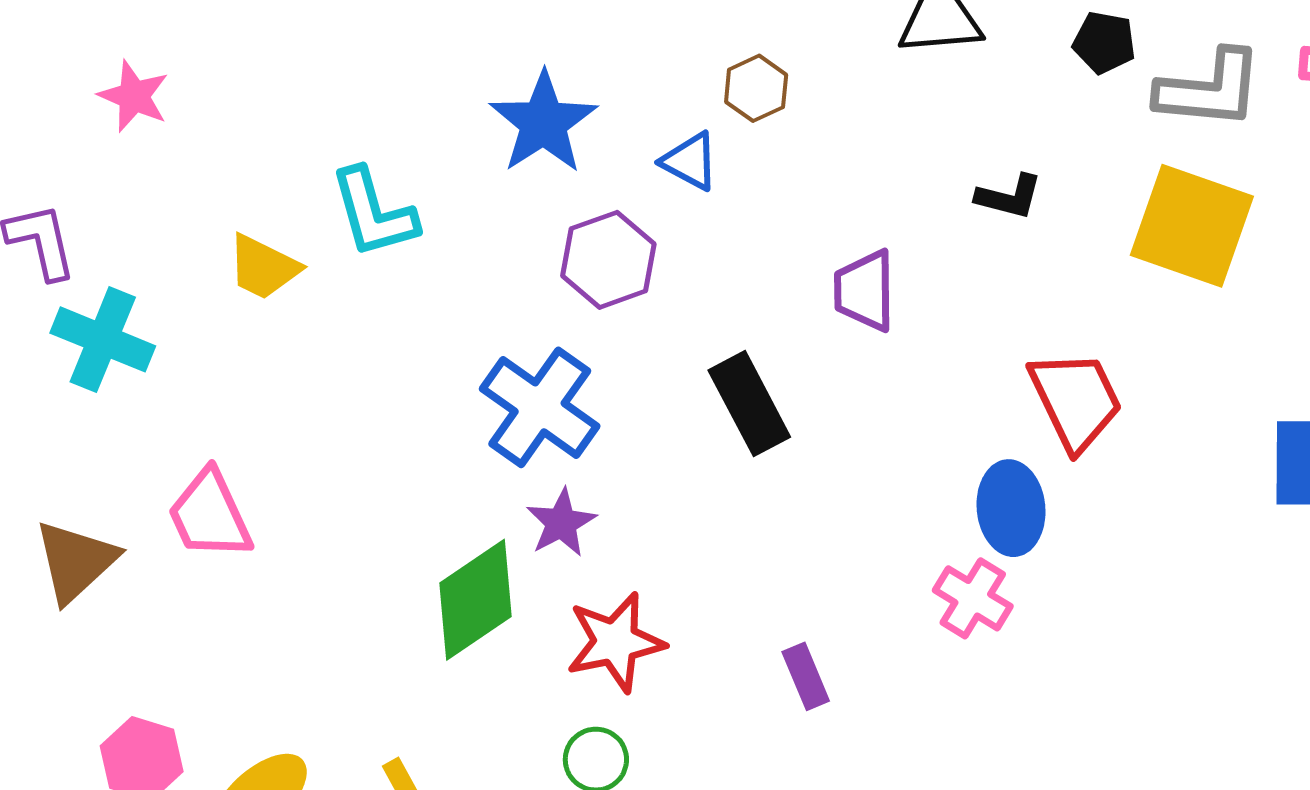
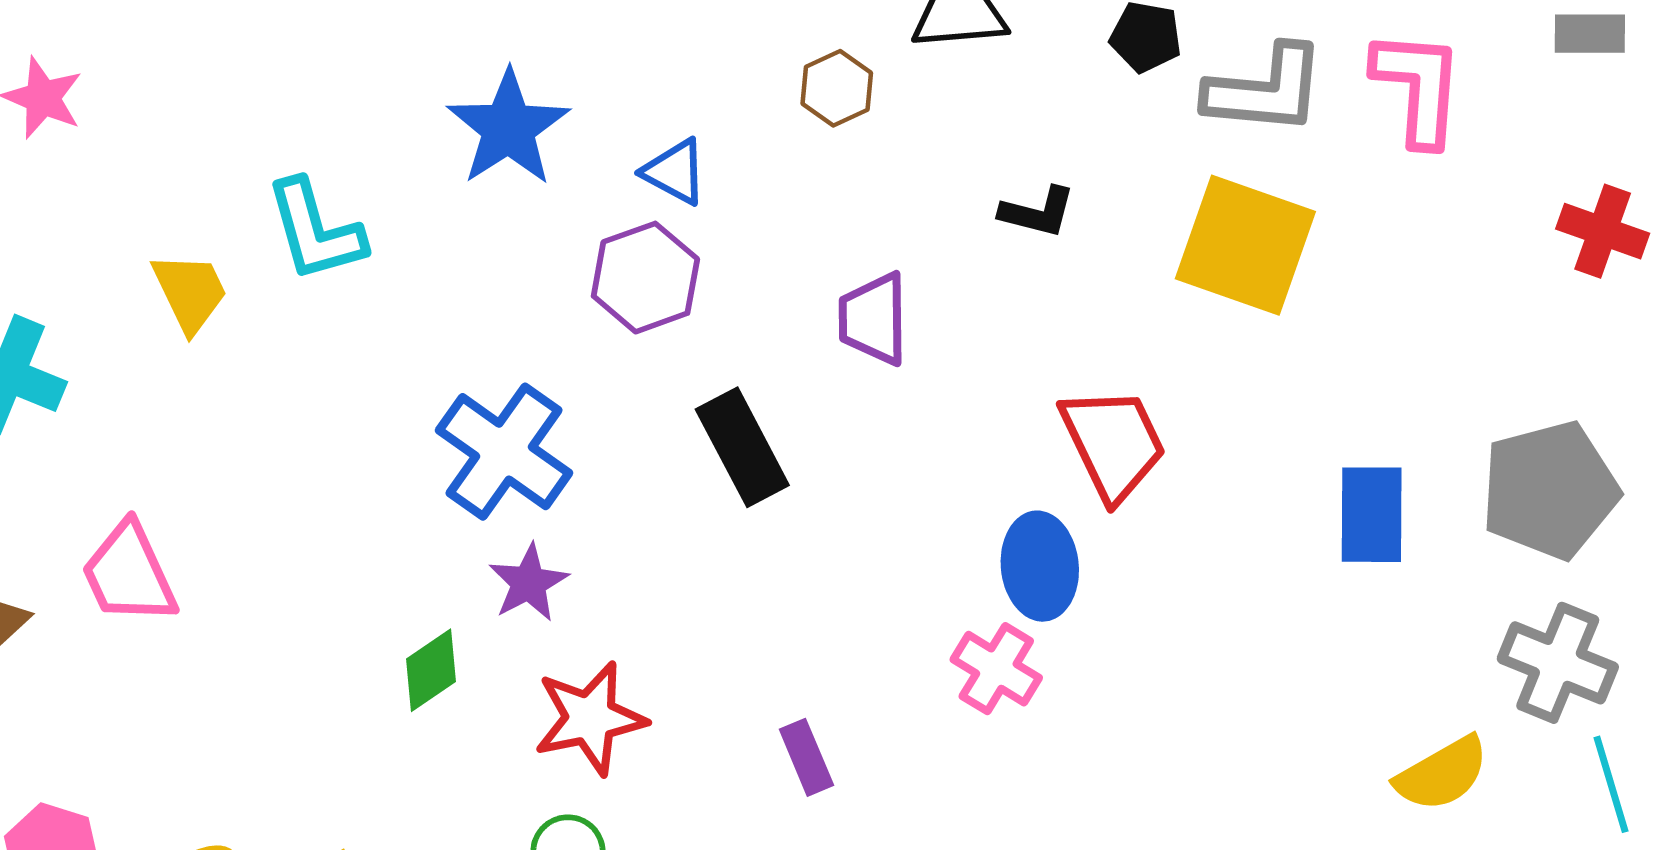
brown hexagon: (756, 88) -> (837, 88), moved
purple hexagon: (608, 260) -> (645, 278), moved
yellow trapezoid: (263, 267) -> (190, 292), turned -142
green diamond: (475, 600) -> (431, 670), size x0.6

